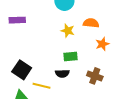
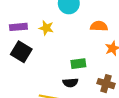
yellow star: (68, 31) -> (46, 28), moved
black square: (22, 70) -> (21, 52), moved

